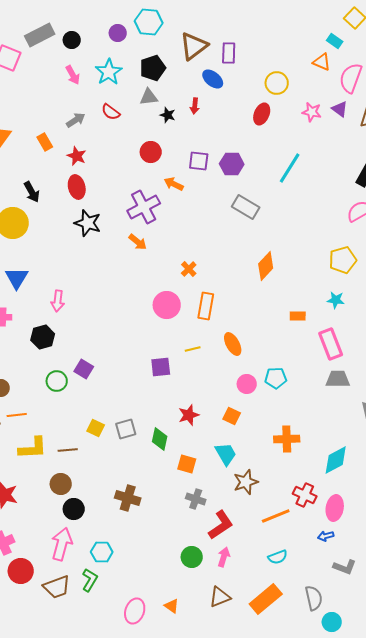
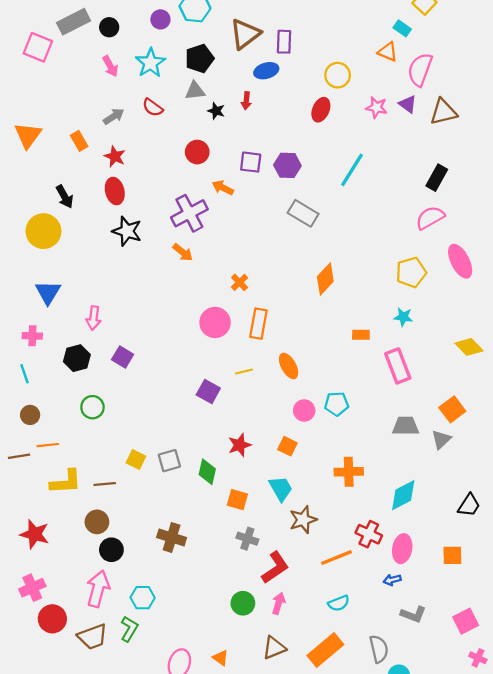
blue ellipse: (213, 79) -> (266, 71), turned -55
purple square: (161, 367) -> (208, 392), turned 35
purple square: (84, 369) -> (123, 357), moved
gray trapezoid: (338, 379) -> (406, 426), moved

